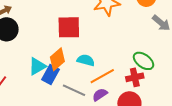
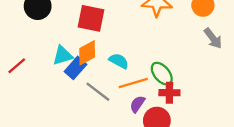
red square: (69, 27) -> (91, 18), moved
green ellipse: (143, 61) -> (162, 74), moved
purple semicircle: (100, 95) -> (137, 104), moved, turned -35

